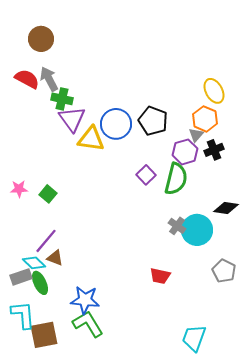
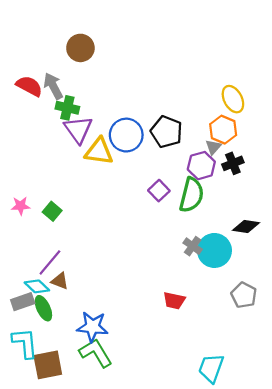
brown circle: (41, 39) -> (80, 48), moved

